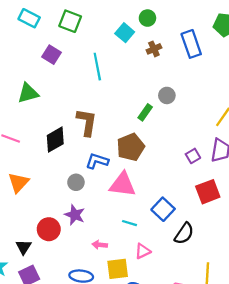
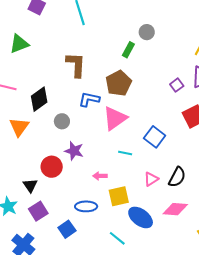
black diamond: (55, 140) -> (39, 99), moved
gray circle: (76, 182) -> (62, 121), moved
pink triangle: (122, 185) -> (115, 118), turned -36
black semicircle: (184, 233) -> (177, 177), moved
pink triangle: (143, 251) -> (151, 179), moved

